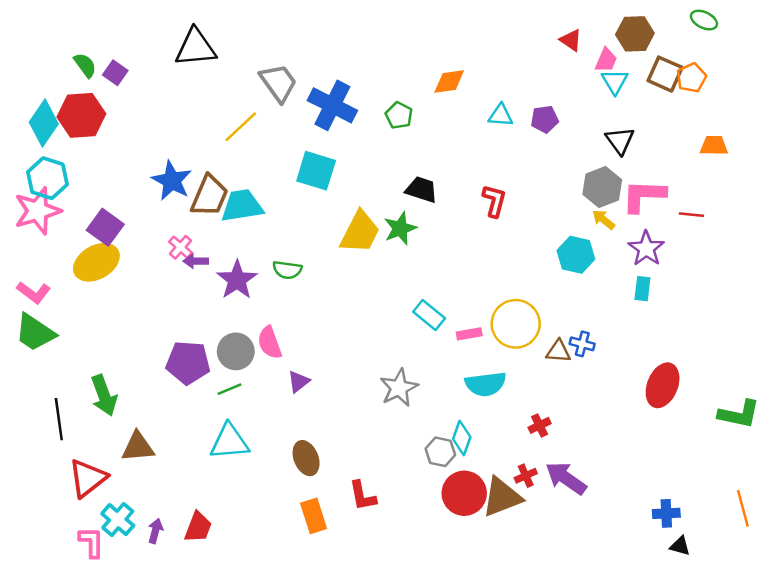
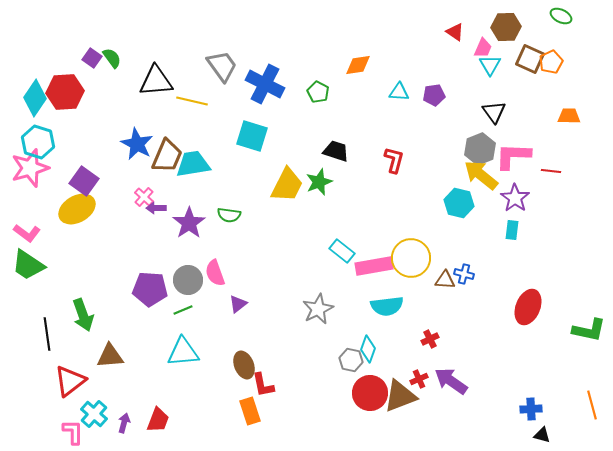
black triangle: (196, 48) -> (156, 81), moved
green semicircle: (85, 65) -> (112, 58), moved
yellow line: (241, 127) -> (192, 101), turned 56
yellow arrow: (604, 220) -> (481, 175), size x1.8
pink rectangle: (469, 334) -> (374, 266), size x1.8
red L-shape: (363, 496) -> (263, 385), moved

